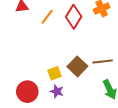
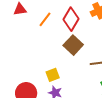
brown square: (77, 66) -> (73, 45), moved

